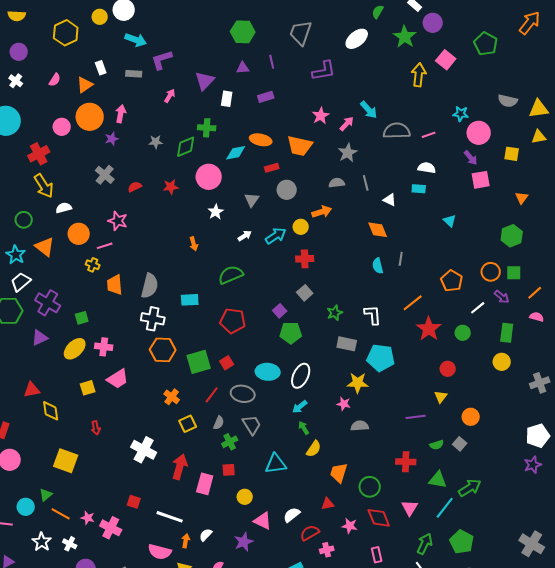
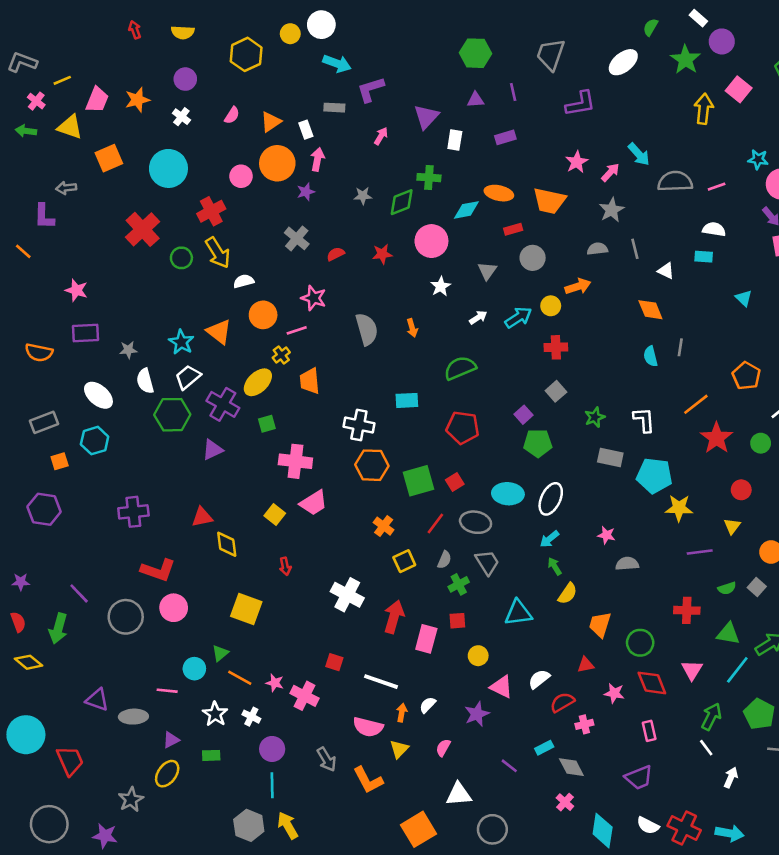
white rectangle: (101, 68) -> (306, 130), moved
green circle: (24, 220) -> (181, 258), moved
yellow cross: (93, 265) -> (281, 355), turned 32
gray semicircle: (150, 286) -> (367, 329), moved, turned -30
pink cross: (104, 347) -> (295, 461), size x1.4
yellow ellipse: (75, 349) -> (258, 382), moved
yellow star: (358, 383) -> (679, 508), moved
yellow square: (88, 388) -> (275, 514), turned -35

